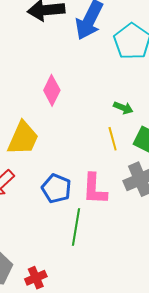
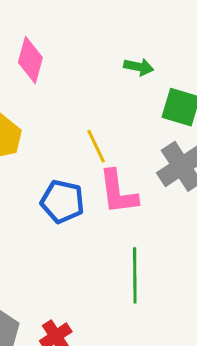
yellow line: (113, 139) -> (96, 146), moved
green line: (76, 227) -> (135, 275), moved

